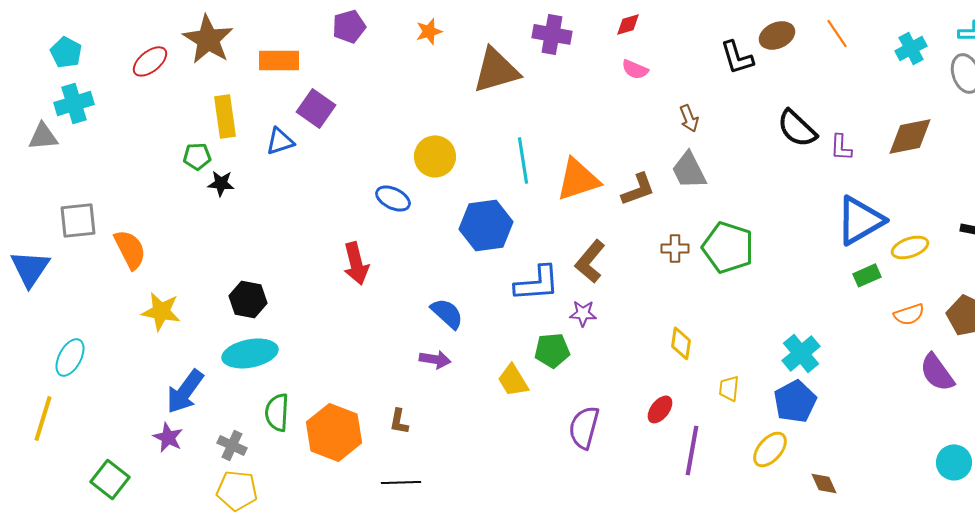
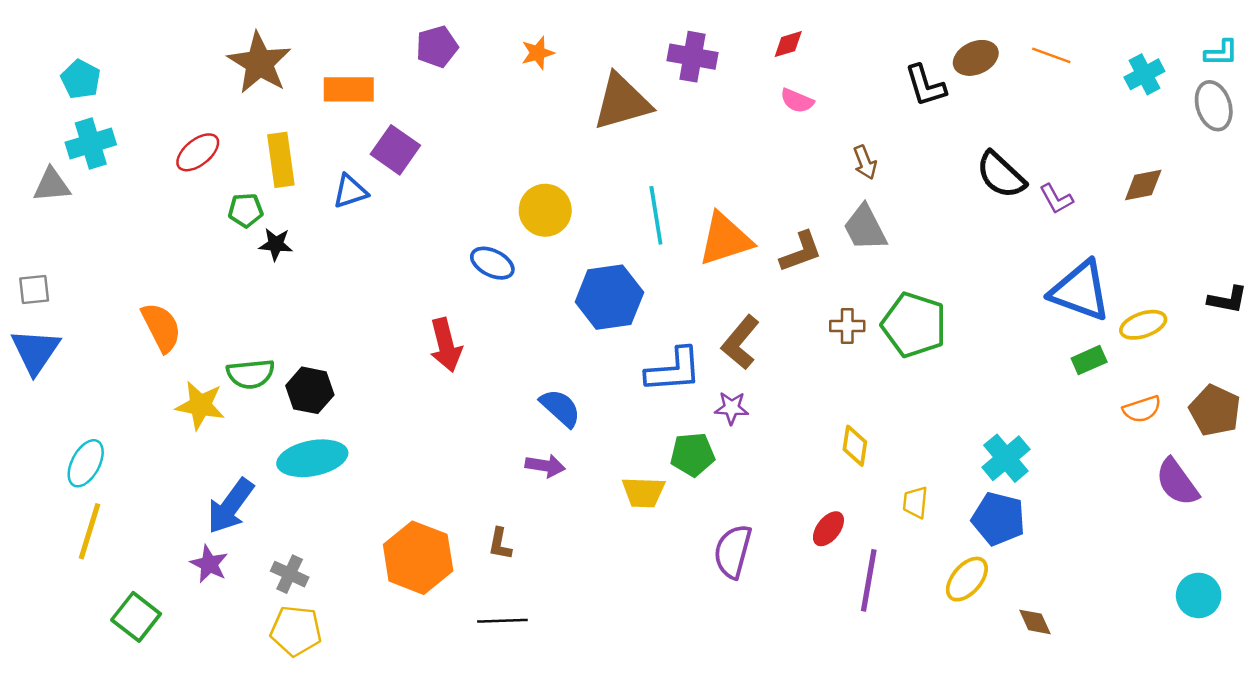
orange line: (837, 33) -> (1051, 55), turned -36
red ellipse: (150, 61) -> (198, 152), moved
brown diamond: (910, 136) -> (1143, 185), size x0.7
purple L-shape: (841, 147) -> (1056, 199), turned -32
gray square: (78, 220) -> (34, 290), moved, size x0.7
blue triangle: (860, 220) -> (1080, 291), turned 50
yellow trapezoid: (513, 380) -> (643, 492), turned -57
blue pentagon: (795, 401) -> (998, 519), turned -30
green semicircle: (277, 412) -> (251, 374), moved, turned -99
yellow line: (43, 418) -> (89, 531), moved

